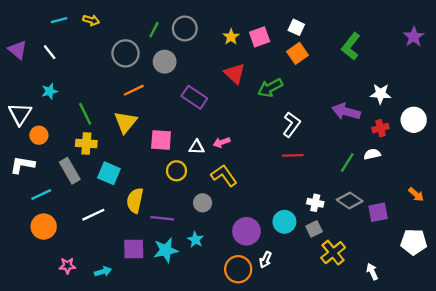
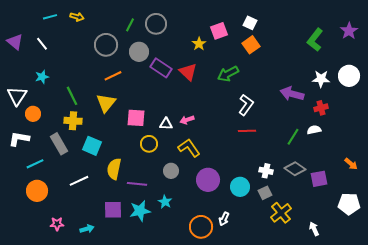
yellow star: (231, 37) -> (199, 44), moved
green L-shape: (351, 46) -> (315, 40), moved
red triangle: (235, 74) -> (188, 72), moved
purple rectangle: (194, 97) -> (161, 68), moved
white circle: (414, 120) -> (349, 76), moved
purple circle: (246, 231) -> (208, 180), moved

